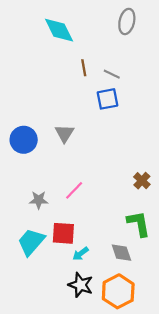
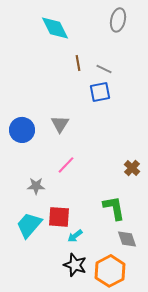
pink line: (74, 190) -> (66, 165), moved
green L-shape: (139, 224) -> (114, 208), moved
gray diamond: (121, 253) -> (127, 239), moved

